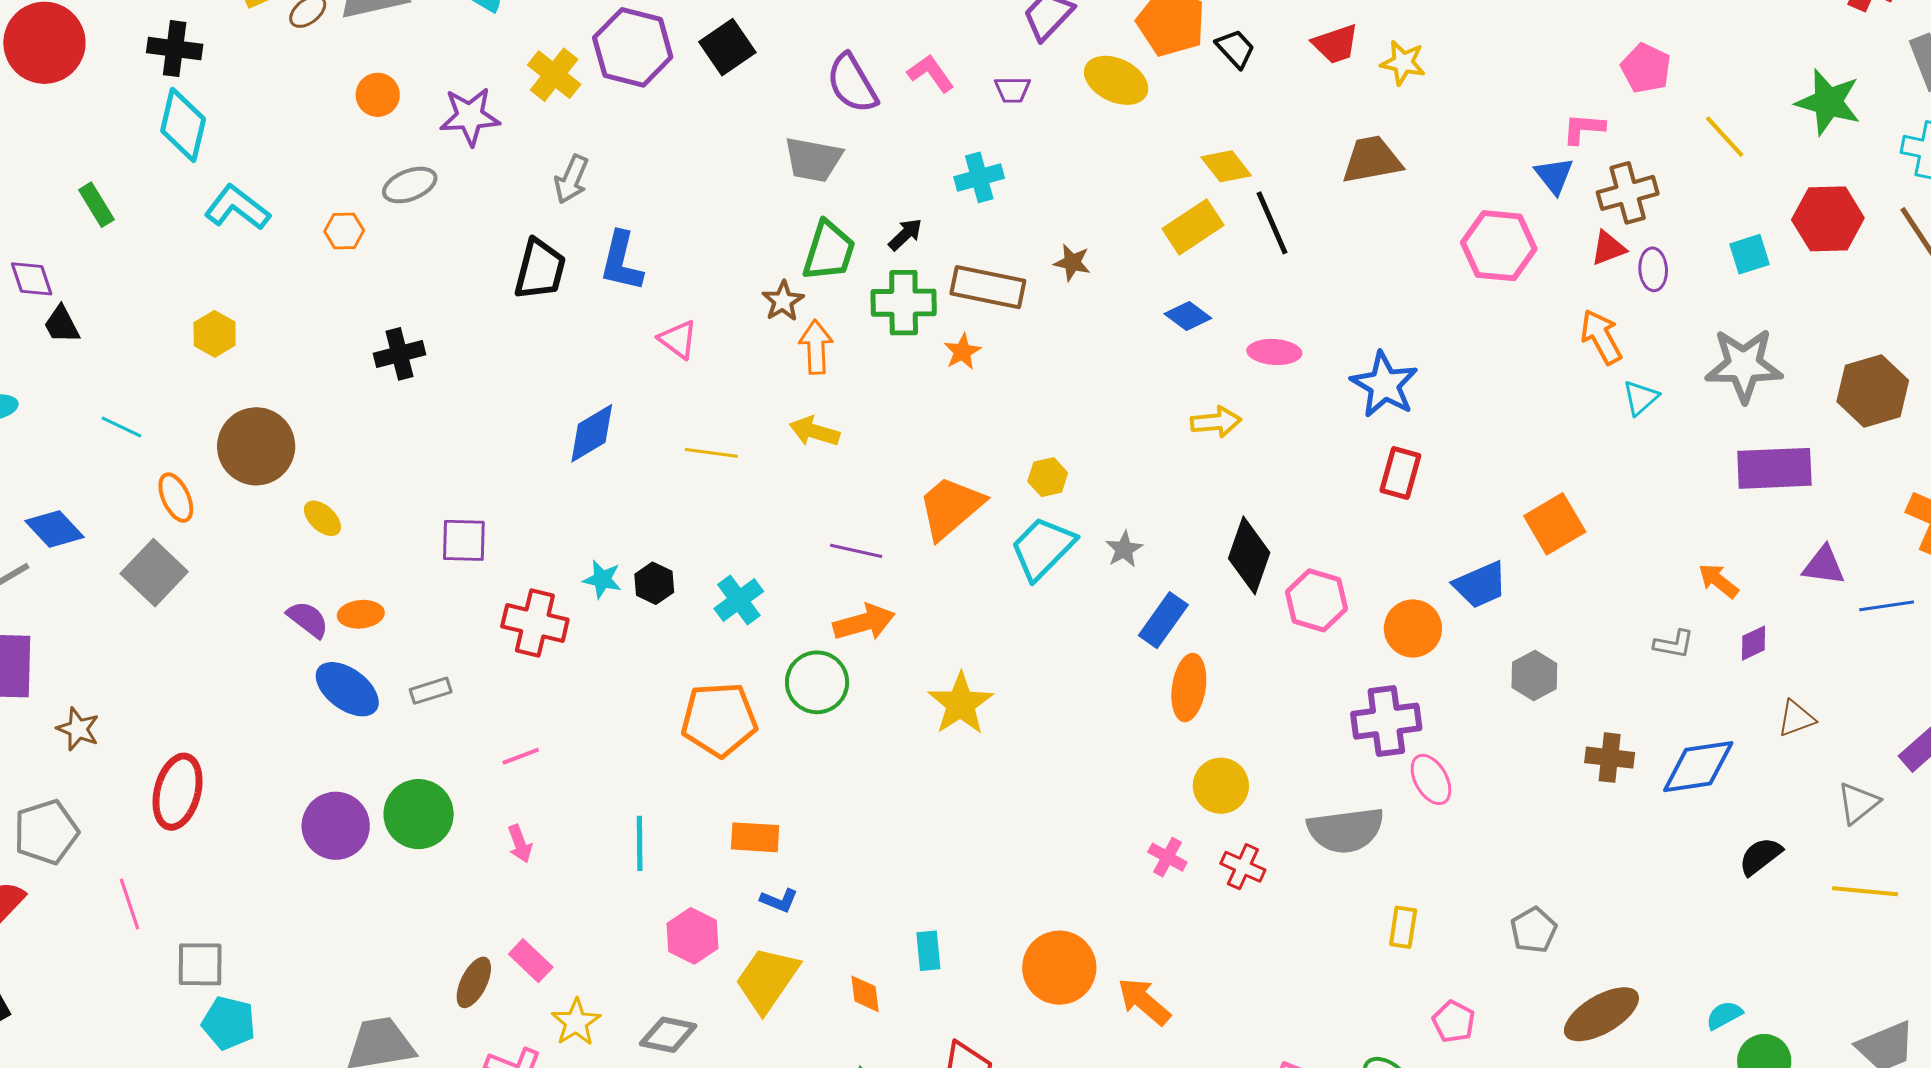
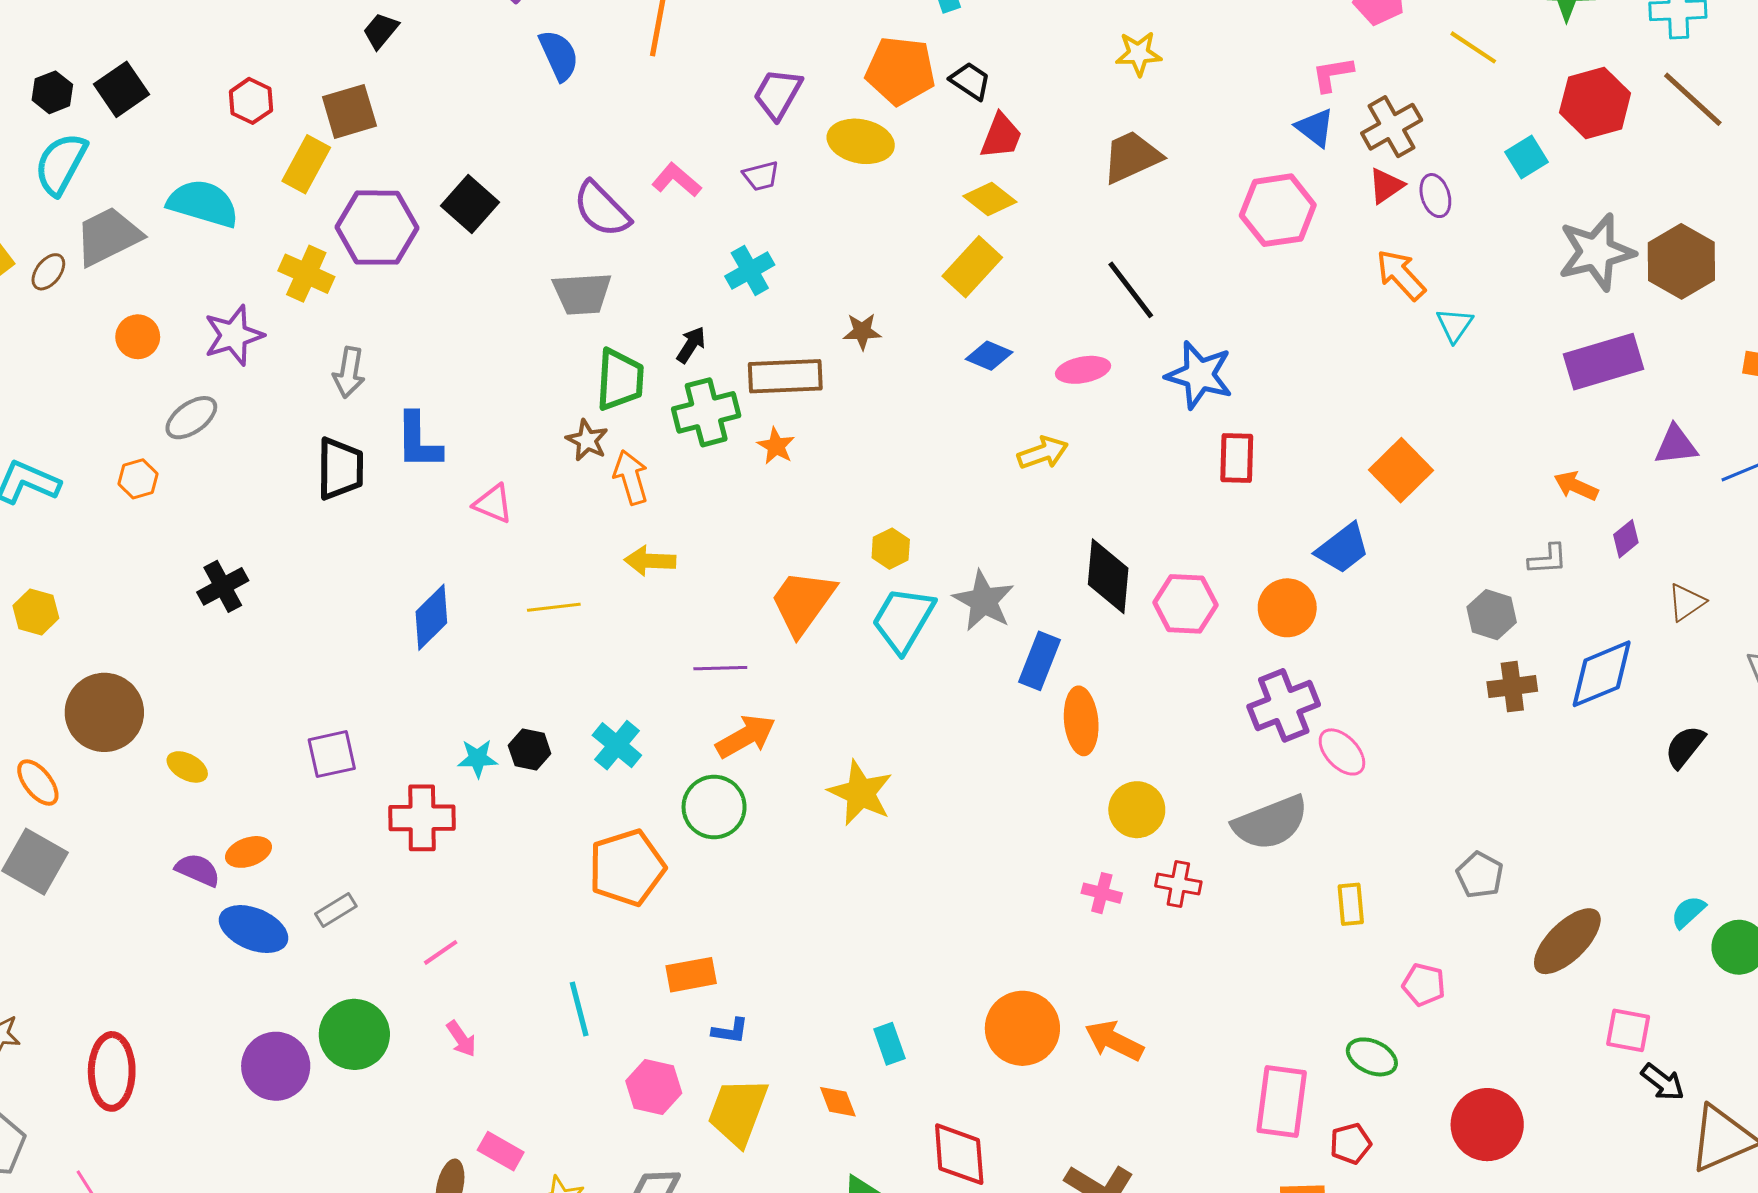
red trapezoid: (1336, 44) -> (1001, 136), moved, turned -36
black line: (1272, 223) -> (1131, 290), moved
gray star: (1744, 365) -> (1596, 252), moved
gray star: (1124, 549) -> (984, 601), size x1.6
gray hexagon: (1534, 676) -> (1492, 615), moved

